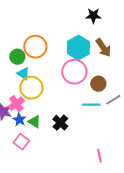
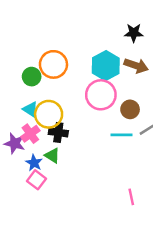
black star: (93, 16) -> (134, 33), moved
brown arrow: (103, 48) -> (136, 66), turned -36
cyan triangle: (23, 74) -> (30, 109), moved
blue star: (19, 120) -> (34, 163), moved
black cross: (60, 123) -> (58, 132), moved, turned -35

